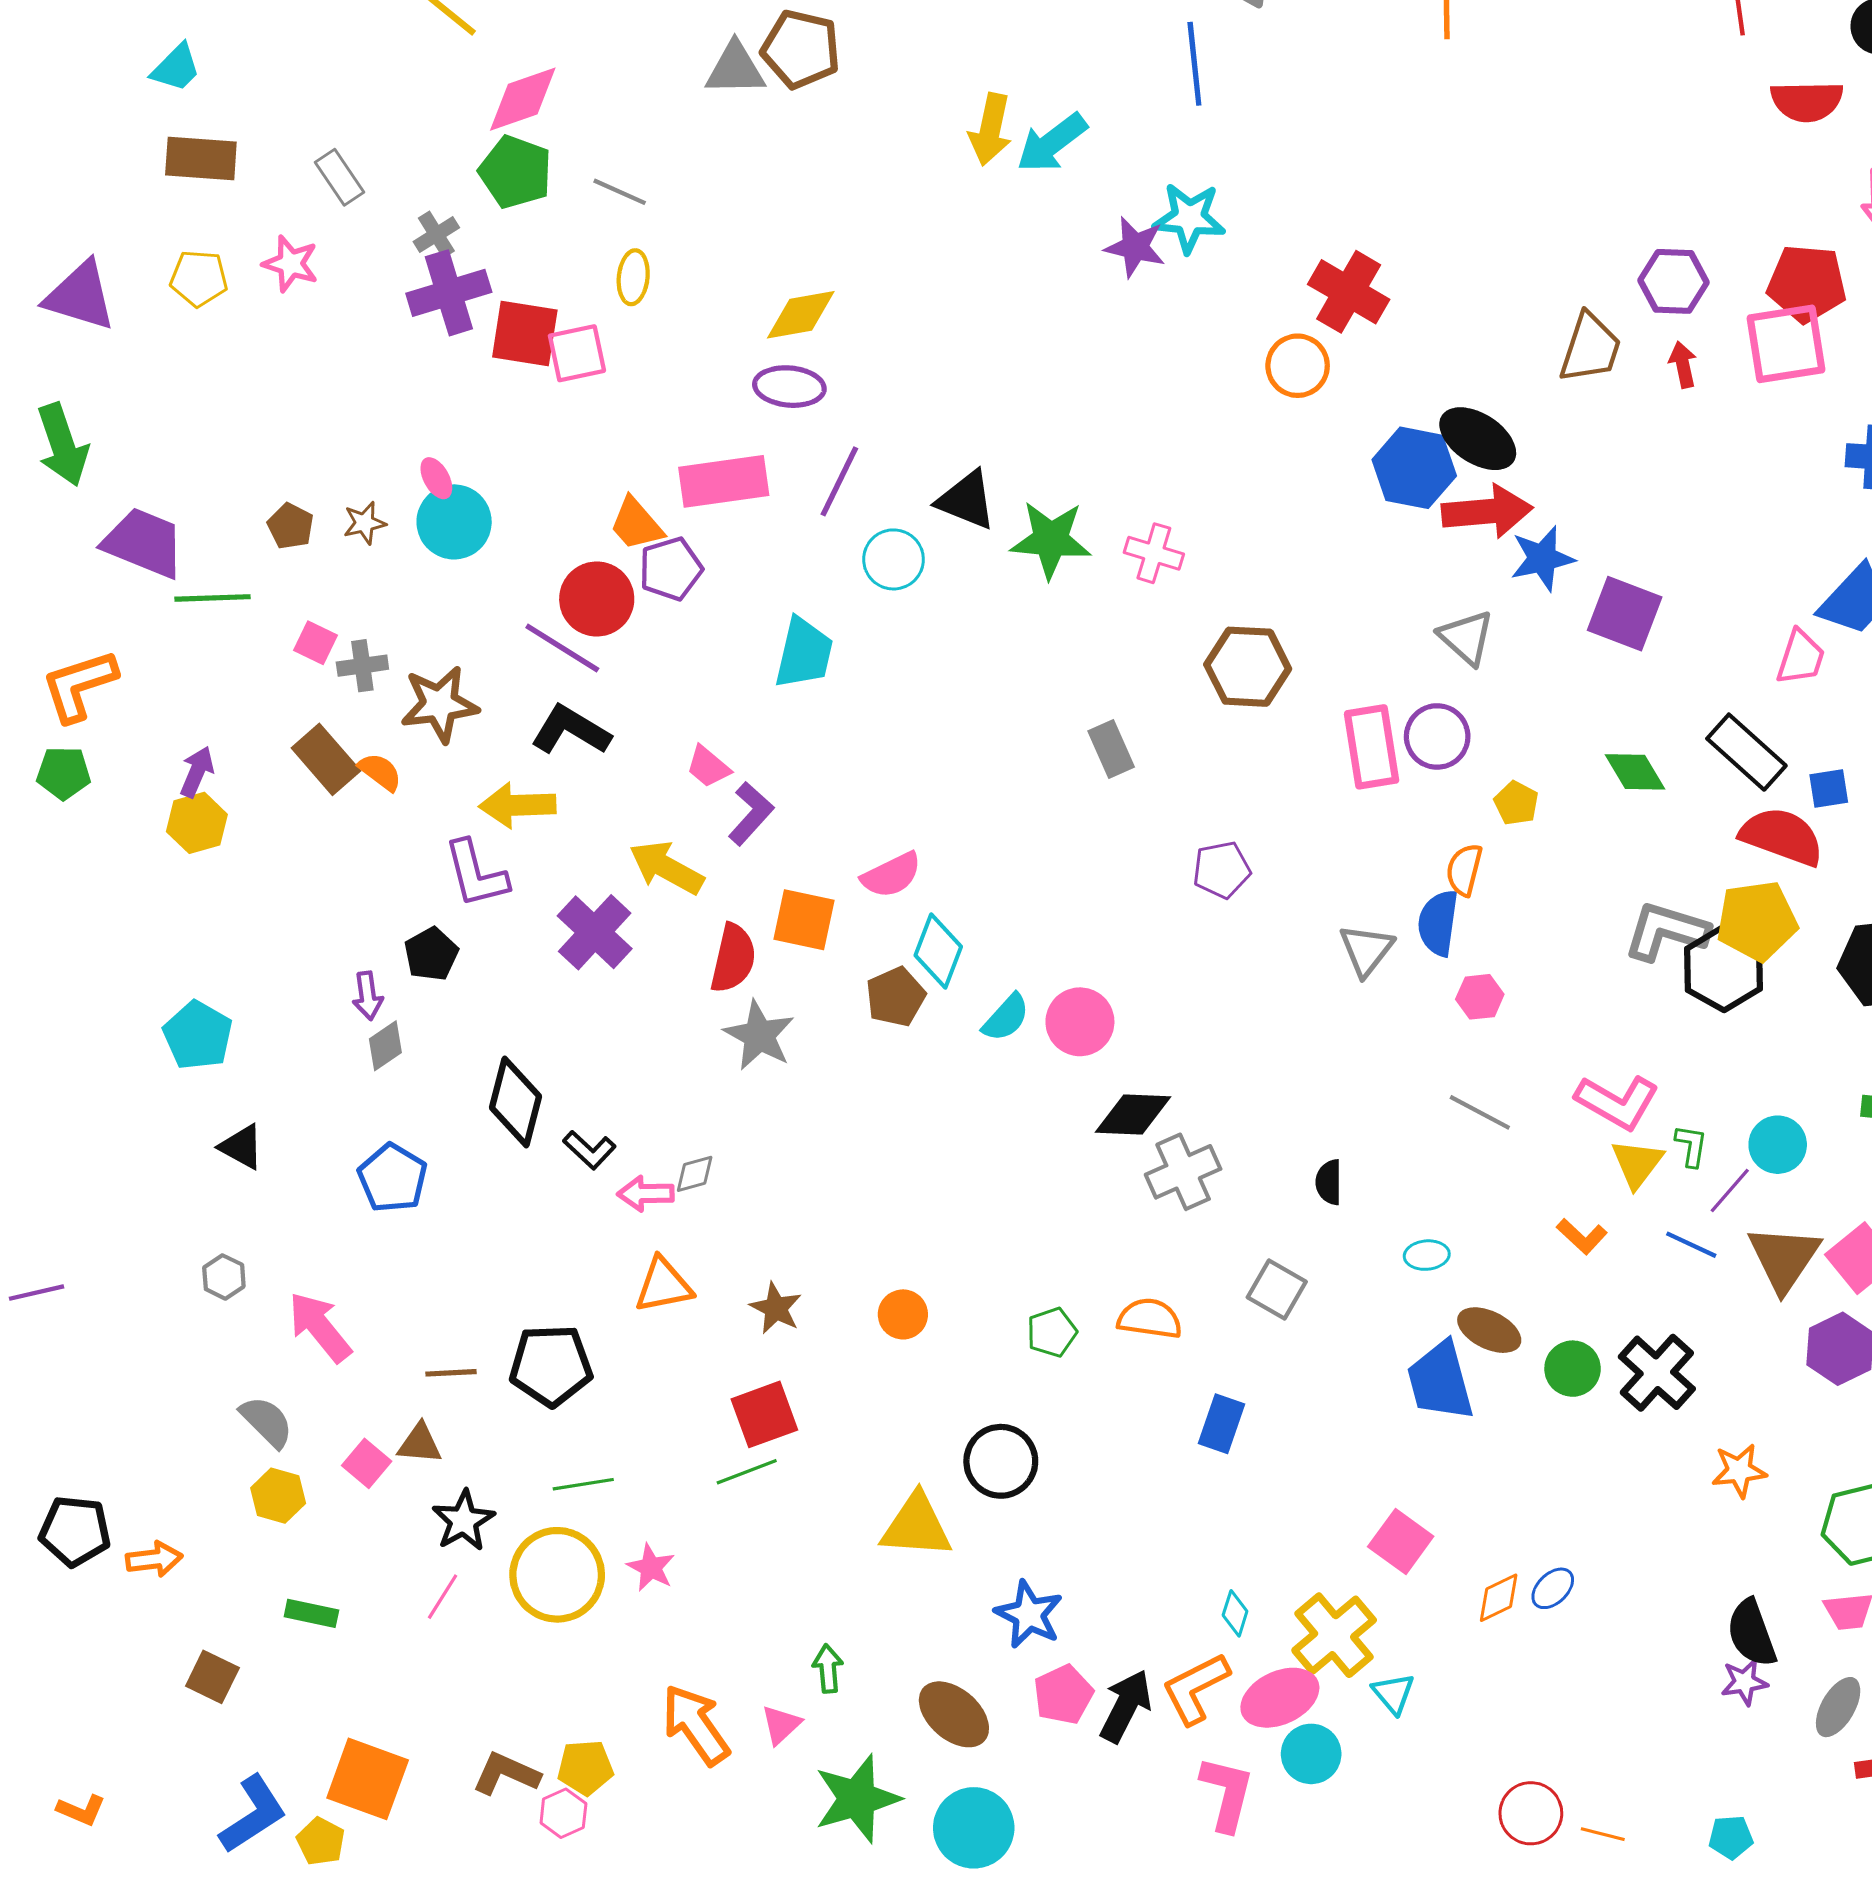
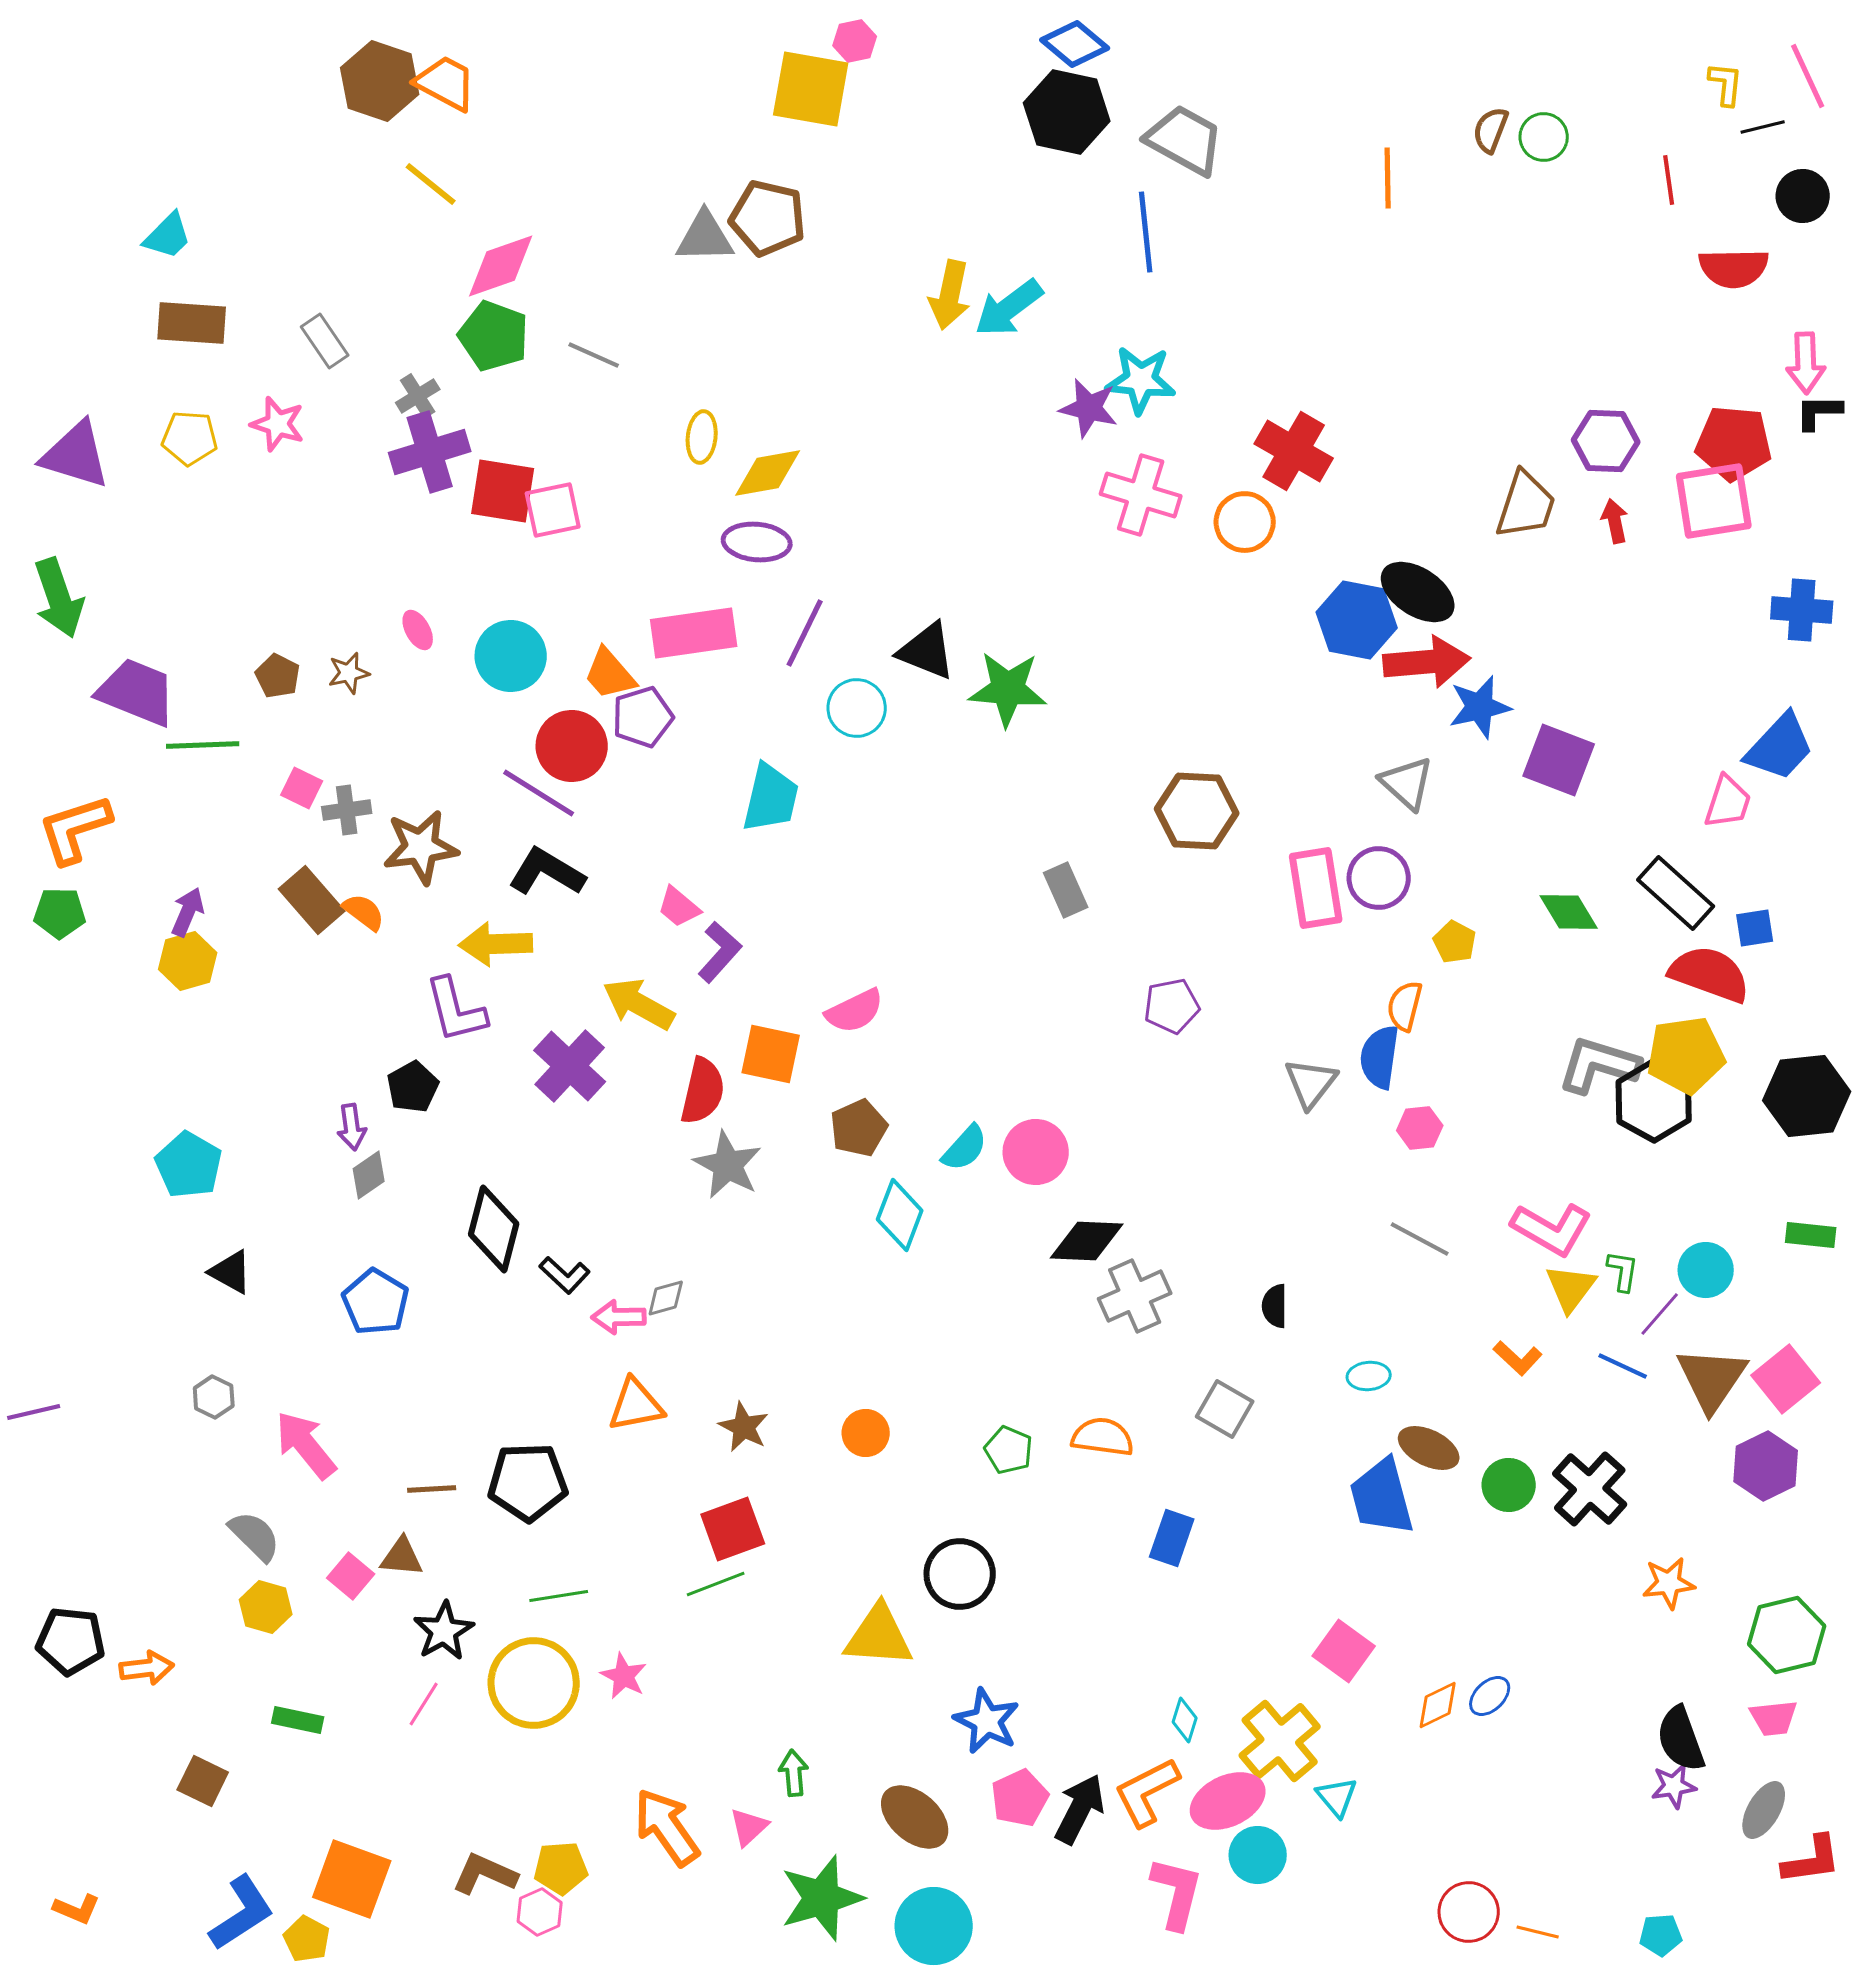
yellow ellipse: (633, 277) -> (702, 437), moved
cyan circle: (454, 522) -> (511, 656), moved
pink cross: (1154, 553) -> (1141, 495), moved, size x1.4
cyan diamond: (938, 951) -> (900, 1215), moved
green pentagon: (1052, 1332) -> (1009, 1450), turned -30

